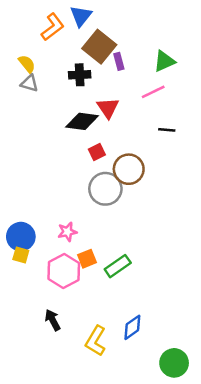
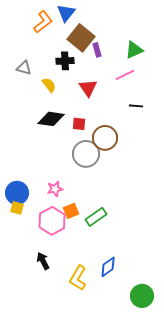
yellow semicircle: (27, 64) -> (49, 85), moved
black diamond: (82, 121) -> (51, 119), moved
red square: (97, 152) -> (79, 124), turned 32

